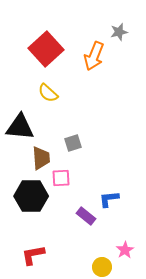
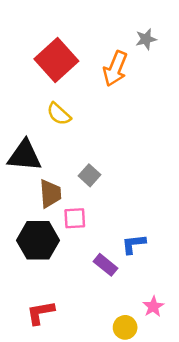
gray square: (73, 143) -> (90, 175), turned -30

